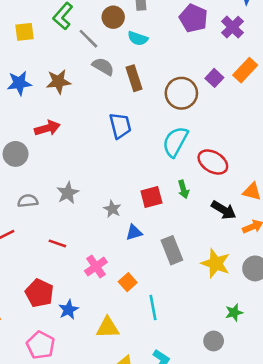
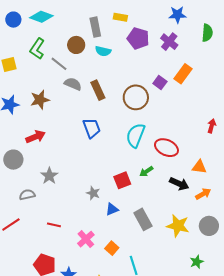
cyan semicircle: (138, 38) -> (103, 51), moved
green arrow: (183, 189) -> (146, 171), turned 80
gray star: (68, 193) -> (49, 176), moved

